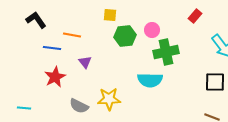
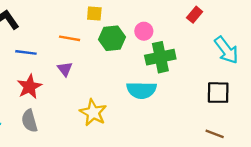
orange line: (72, 35) -> (70, 38), moved
yellow star: (109, 99) -> (93, 113), turned 30
gray semicircle: (79, 106) -> (29, 121), moved, turned 48

